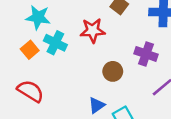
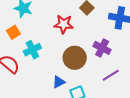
cyan cross: (55, 43) -> (32, 50), moved, turned 30
brown circle: (113, 71) -> (75, 58), size x1.5

